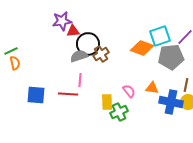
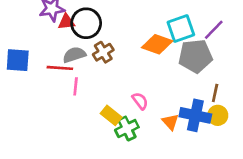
black circle: (88, 44) -> (86, 23), moved
orange triangle: (152, 88) -> (170, 122), moved, turned 40
red line: (68, 94) -> (60, 68), moved
blue square: (36, 95) -> (18, 60), moved
yellow rectangle: (107, 102) -> (111, 115), turned -49

